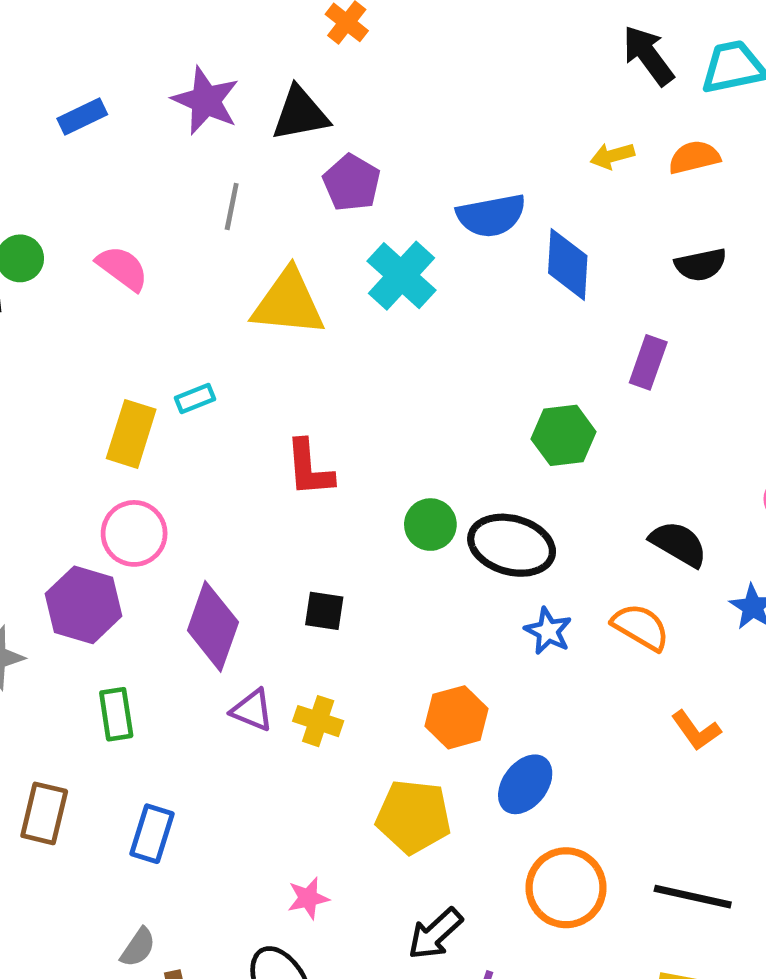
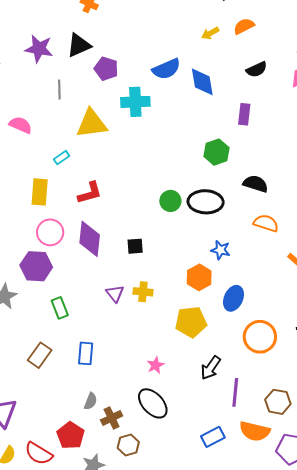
cyan cross: (402, 276) -> (135, 102), turned -32
cyan rectangle: (195, 399) -> (62, 158), moved
red L-shape: (309, 468) -> (90, 193), moved, turned -88
black semicircle: (679, 544) -> (256, 184), moved
purple diamond: (213, 626) -> (90, 239), moved
blue star: (548, 631) -> (221, 250), moved
purple triangle: (252, 710) -> (115, 294), turned 42
brown rectangle: (44, 813) -> (40, 355), turned 35

